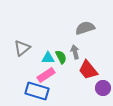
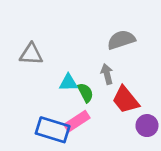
gray triangle: (22, 48) -> (31, 54), moved, turned 42
green semicircle: (61, 57) -> (86, 93), moved
pink rectangle: (46, 75) -> (77, 121), moved

